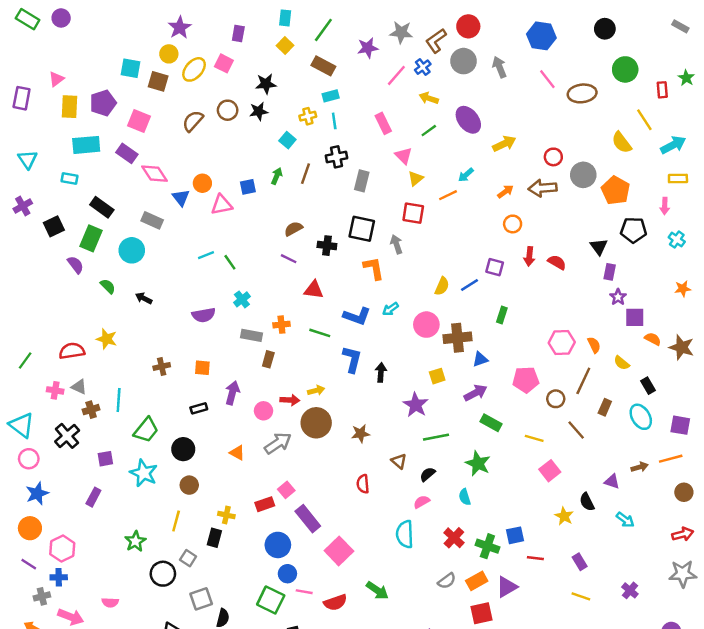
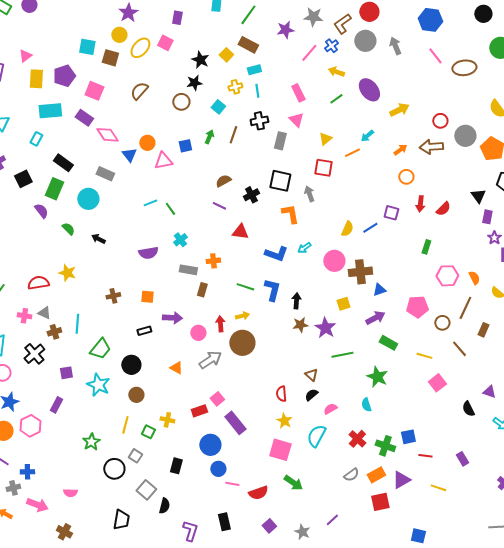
yellow square: (285, 46) -> (226, 55), moved
black star: (266, 84) -> (200, 60), turned 30
brown circle: (228, 110) -> (181, 102), moved
pink triangle: (404, 156) -> (296, 120), moved
cyan rectangle: (69, 178) -> (36, 139), turned -72
black cross: (327, 246) -> (251, 195), turned -35
red semicircle: (557, 262) -> (443, 209), turned 105
green rectangle: (502, 315) -> (426, 247), moved
green line: (320, 333) -> (245, 287), moved
purple arrow: (232, 393) -> (172, 318), turned 78
red arrow: (290, 400) -> (220, 324), turned -98
brown star: (361, 434) -> (300, 325), moved
black semicircle: (428, 474) -> (311, 395), moved
yellow star: (564, 516) -> (284, 421), moved
cyan semicircle: (405, 534) -> (316, 436), turned 30
black rectangle: (214, 538) -> (176, 466), moved
pink hexagon: (62, 549) -> (30, 426), moved
pink square: (339, 551) -> (280, 450), moved, turned -30
yellow line: (581, 596) -> (438, 488), moved
gray square: (201, 599) -> (146, 490), turned -30
green square: (271, 600) -> (148, 432), moved, size x0.6

